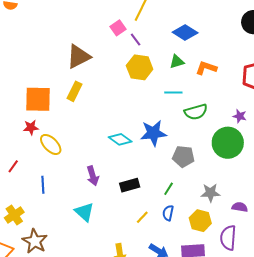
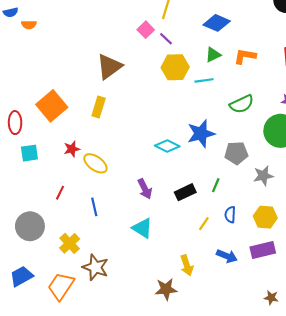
yellow rectangle: (75, 91) -> (99, 107), moved
cyan line: (173, 92) -> (204, 80), moved
orange square: (38, 99) -> (52, 106), moved, turned -32
green line: (169, 189) -> (216, 185), moved
gray star: (210, 193) -> (263, 176), moved

